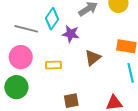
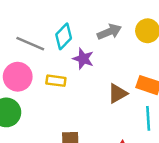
brown triangle: (93, 58) -> (117, 93), moved
yellow rectangle: (53, 65) -> (56, 81), moved

